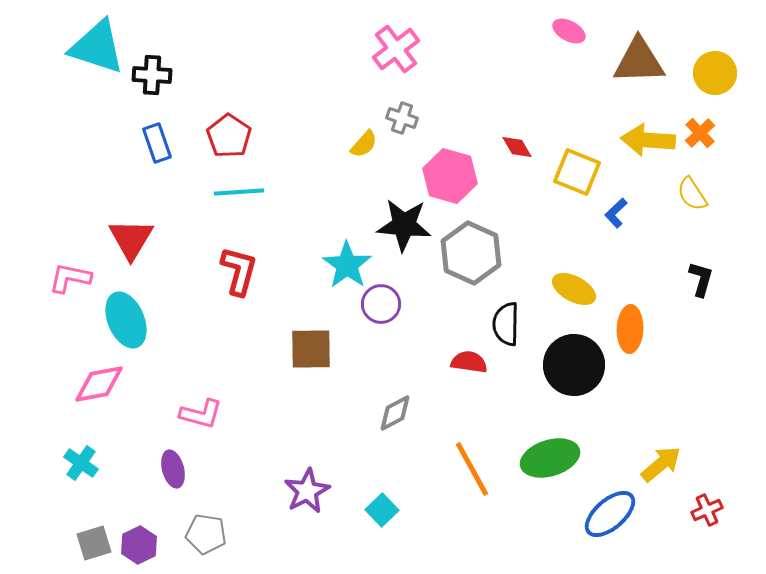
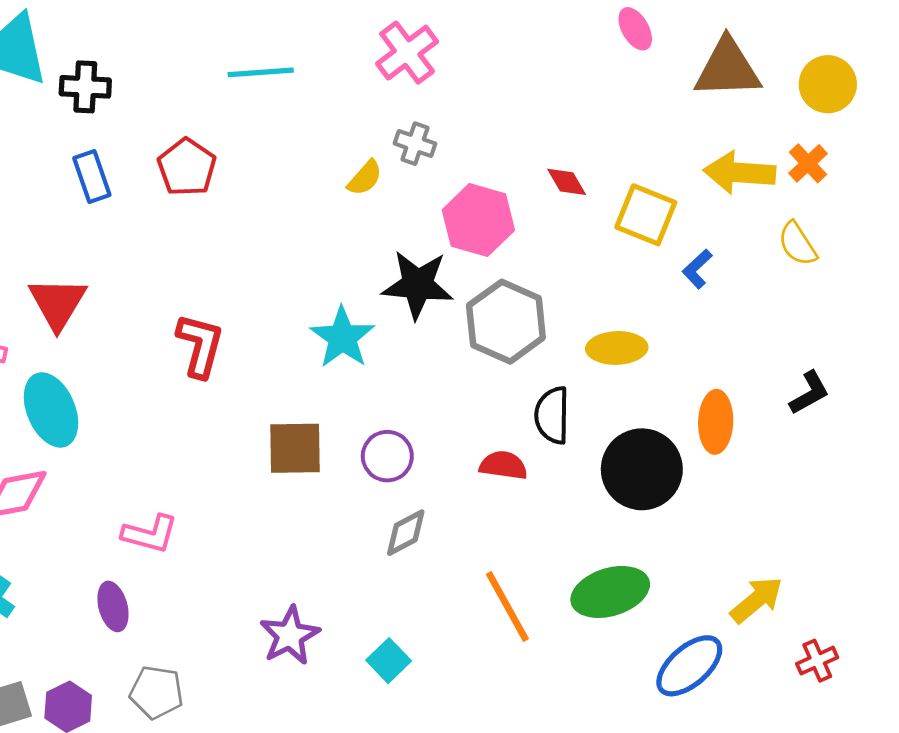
pink ellipse: (569, 31) -> (635, 29), turned 32
cyan line: (239, 192) -> (261, 72), moved
black L-shape: (701, 279) -> (809, 393), moved, turned 45
yellow ellipse: (574, 289) -> (617, 348), moved, turned -30
purple circle: (381, 304) -> (387, 456), moved

